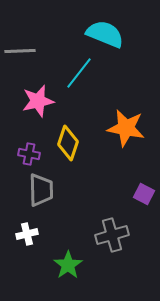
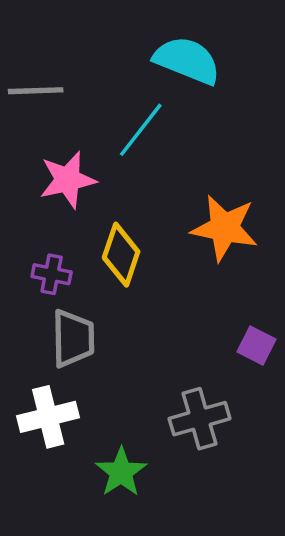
white cross: (27, 234) -> (48, 417), size x1.5

